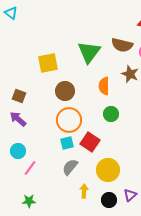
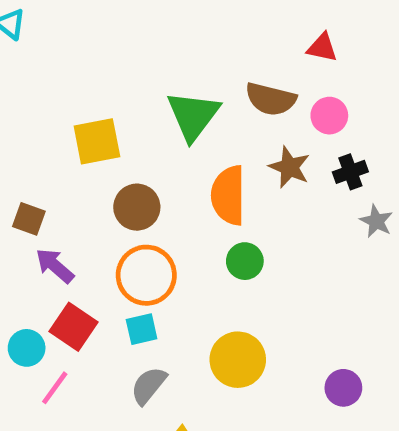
orange semicircle: (104, 86) -> (228, 195), size x1.4
purple arrow: (18, 119) -> (55, 266), moved
red square: (90, 142) -> (73, 327), moved
yellow circle: (108, 170) -> (238, 360), moved

